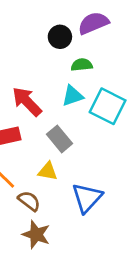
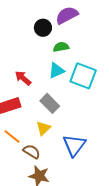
red arrow: (27, 102) -> (23, 78), size x0.7
yellow triangle: (48, 171) -> (43, 128), turned -49

